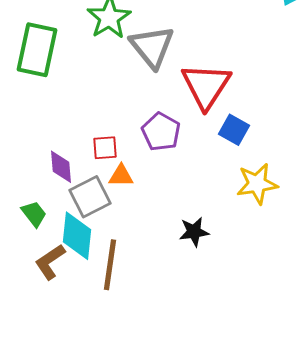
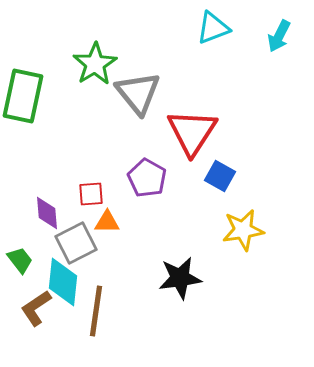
black star: (194, 232) -> (180, 278), size x1.4

